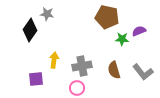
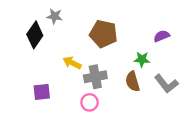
brown pentagon: (107, 17) -> (103, 34), moved
green star: (122, 39) -> (142, 59), moved
yellow arrow: (54, 60) -> (72, 63), moved, turned -70

